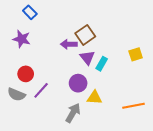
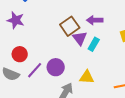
brown square: (85, 35) -> (70, 26), moved
purple arrow: (69, 44) -> (95, 20), moved
purple circle: (78, 83) -> (56, 67), moved

